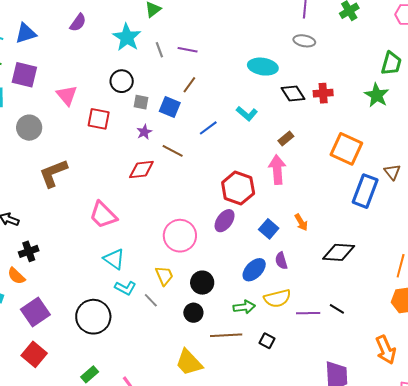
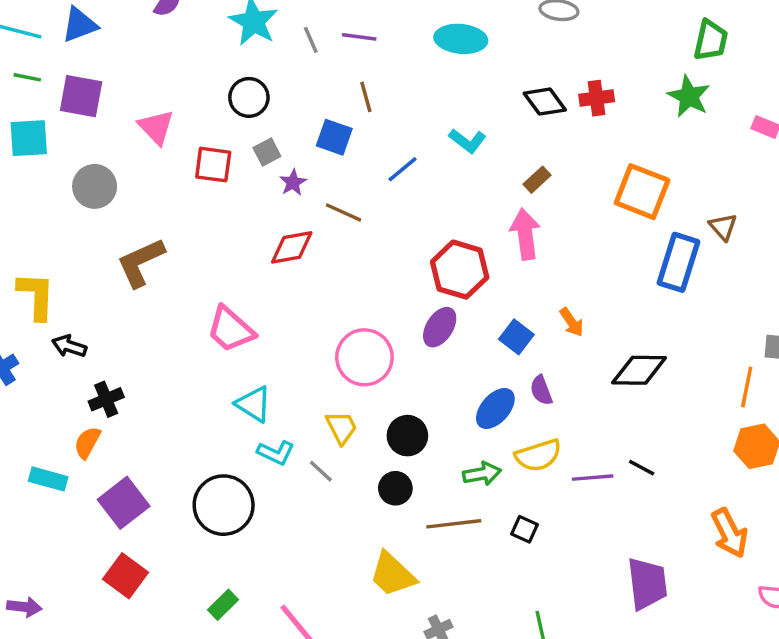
cyan ellipse: (263, 67) -> (461, 39), moved
brown line: (189, 85) -> (366, 97), turned -48
gray square: (141, 102) -> (267, 152), moved, turned -35
orange semicircle: (16, 276) -> (87, 443), turned 78

